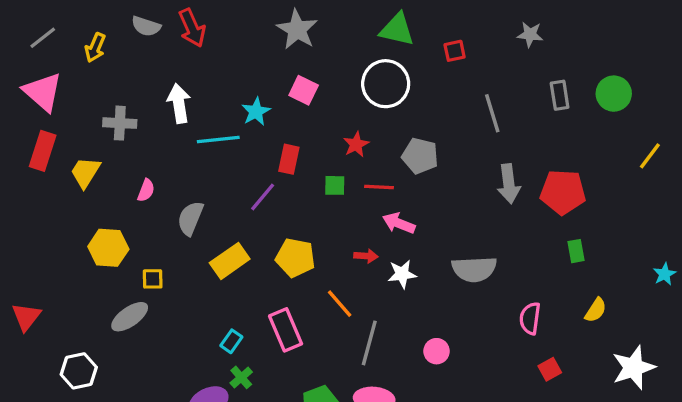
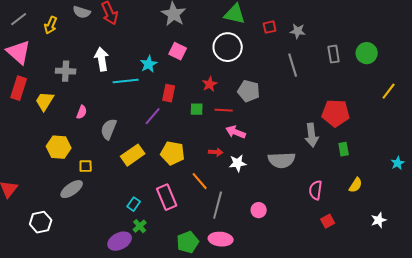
gray star: (530, 34) -> (298, 31), moved
gray arrow: (509, 184) -> (312, 135), moved
white star: (633, 368) -> (379, 220), size x0.6

